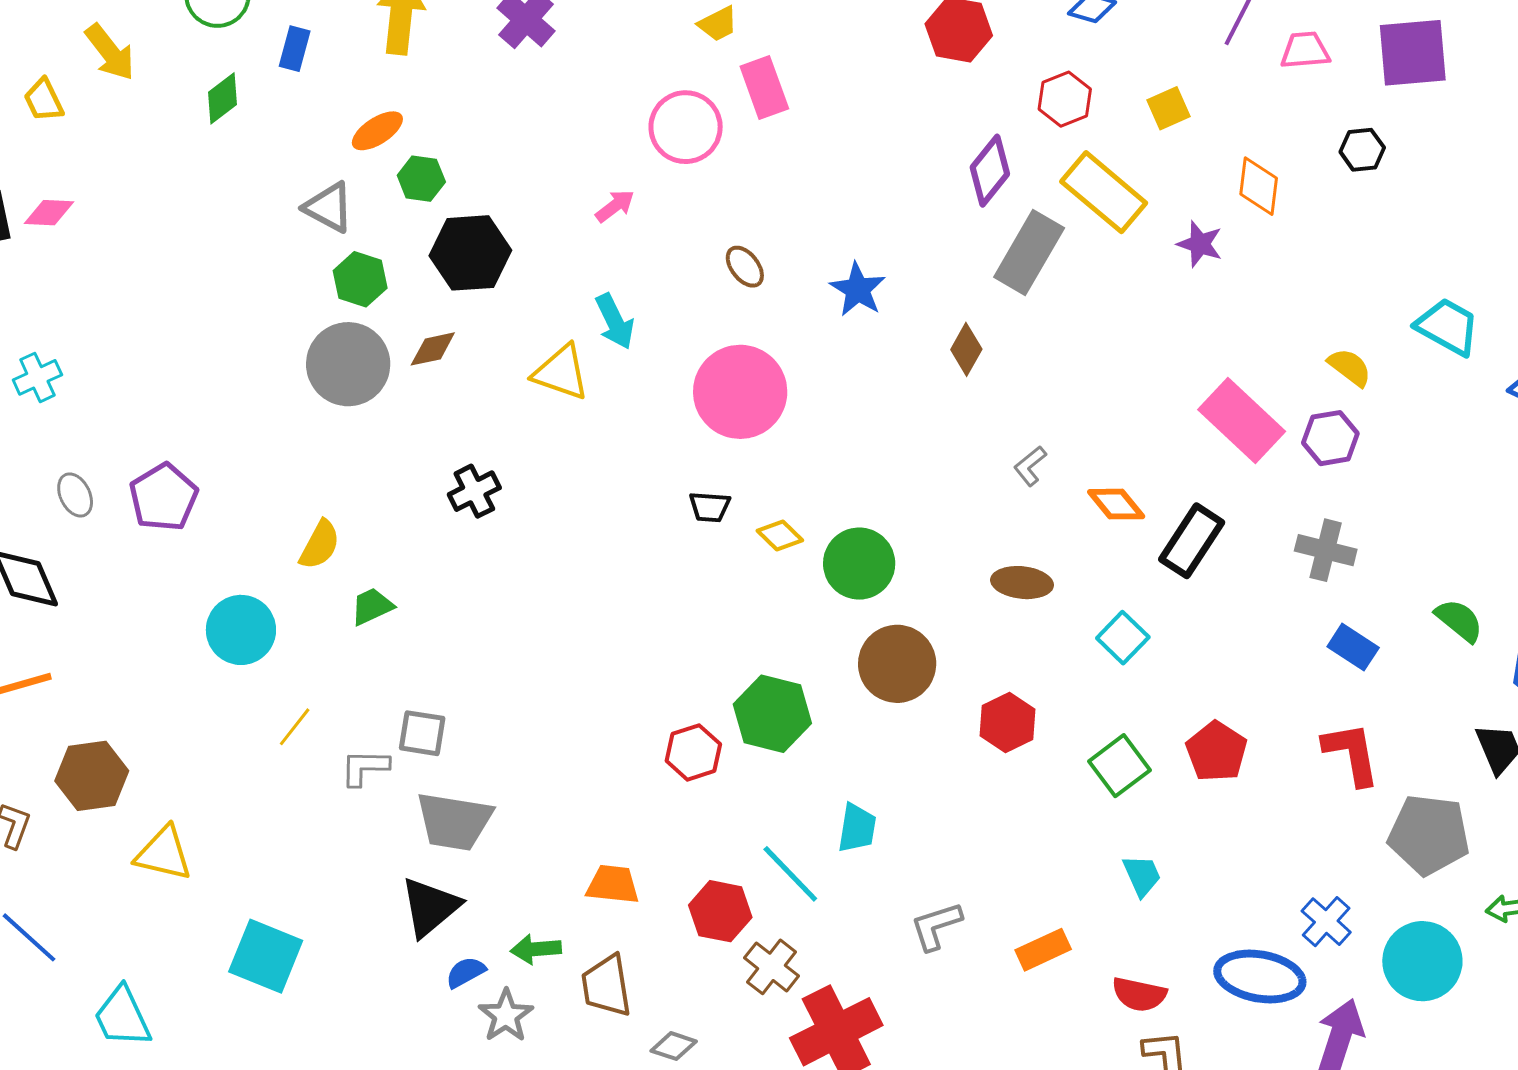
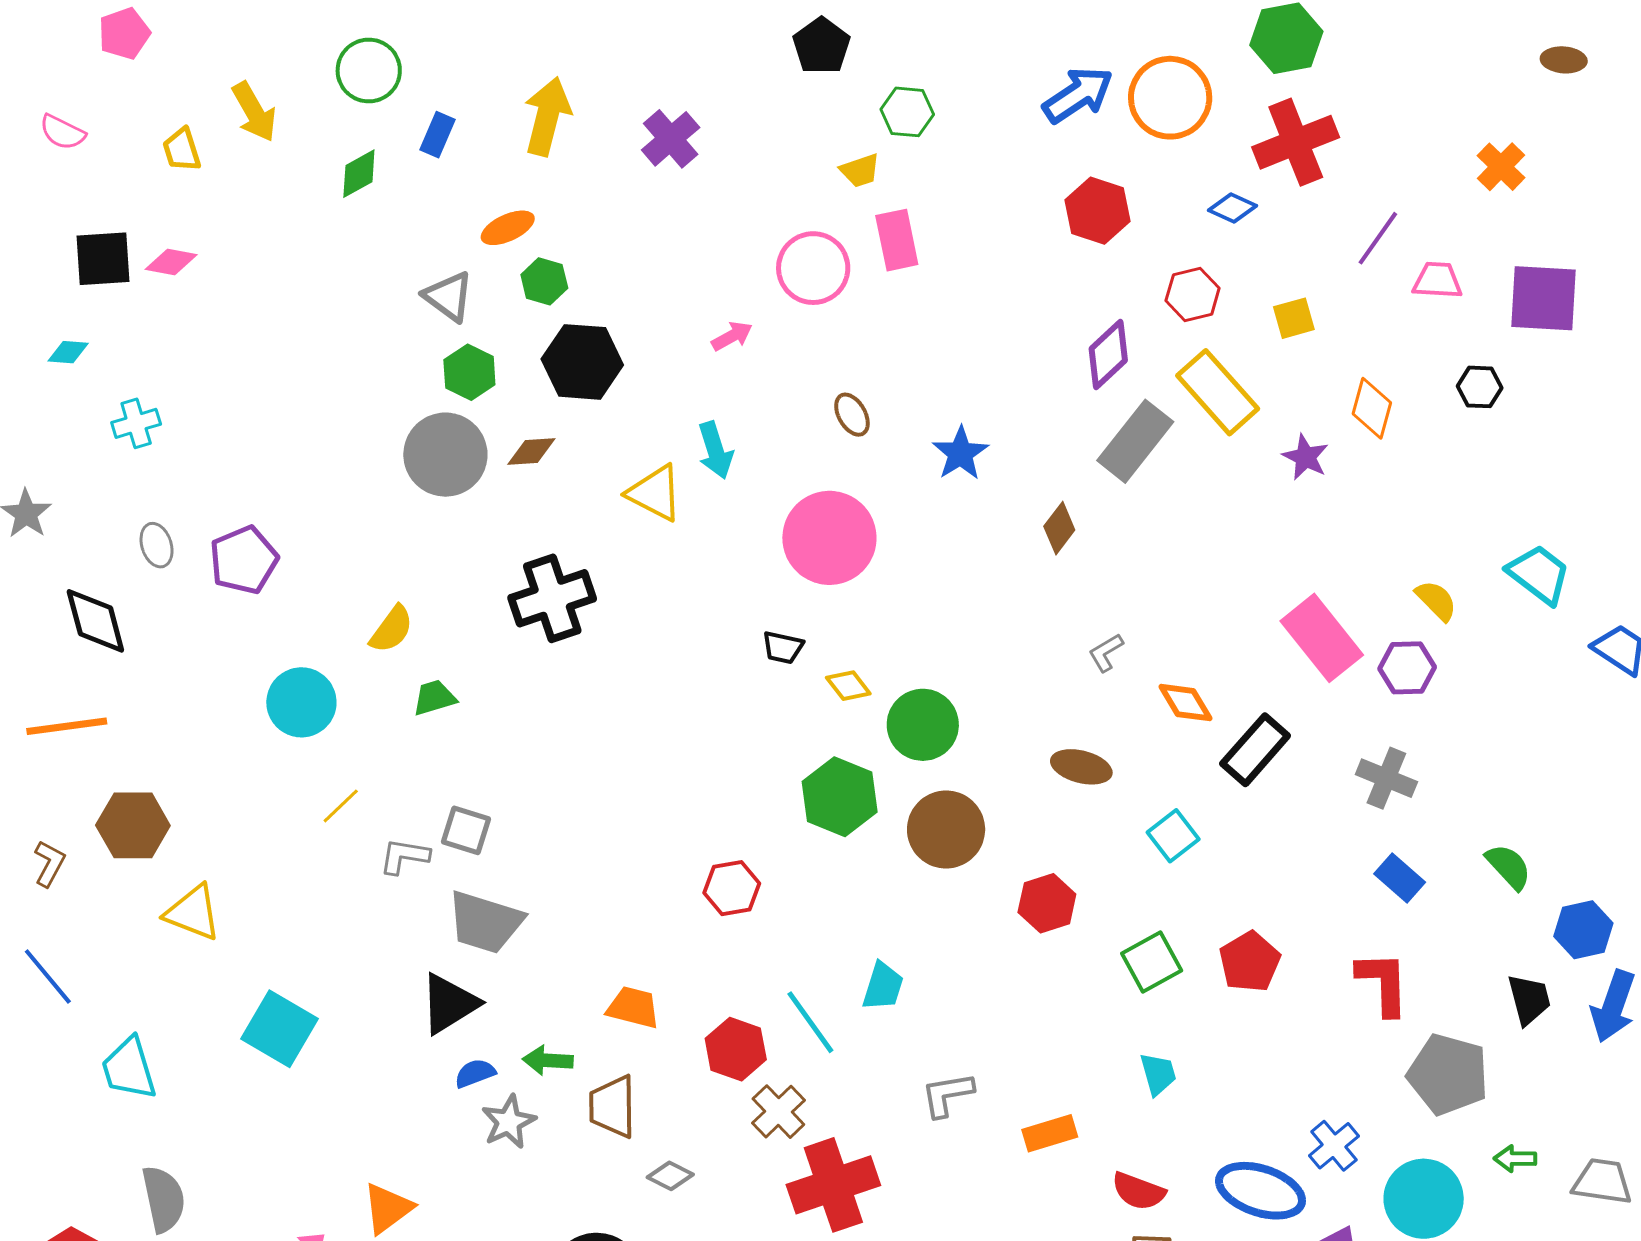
black cross: (474, 491) -> (552, 598), size x1.6
green hexagon: (772, 714) -> (840, 797), moved

